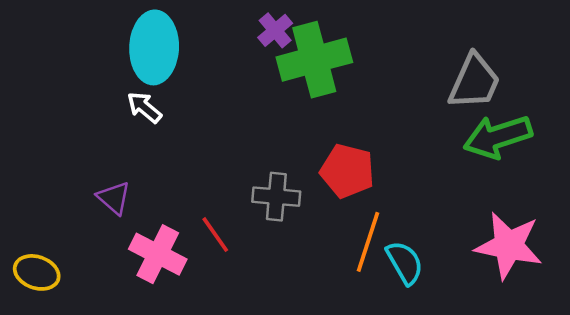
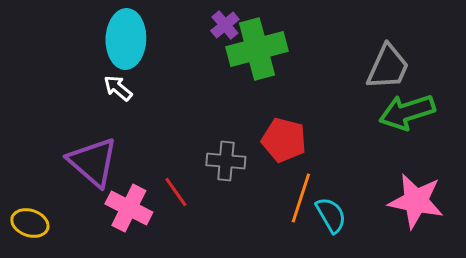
purple triangle: (114, 198) -> (93, 162), size x1.8

